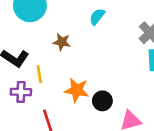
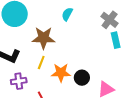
brown star: (62, 42) -> (44, 38), size x1.6
yellow line: (39, 74) -> (41, 63), moved, turned 40

